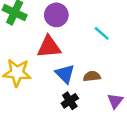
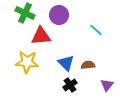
red triangle: (49, 47) -> (41, 36), moved

